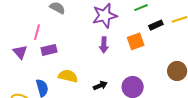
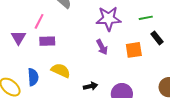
black rectangle: (156, 25) -> (157, 38), turned 64
purple arrow: (104, 45) -> (102, 47), turned -42

